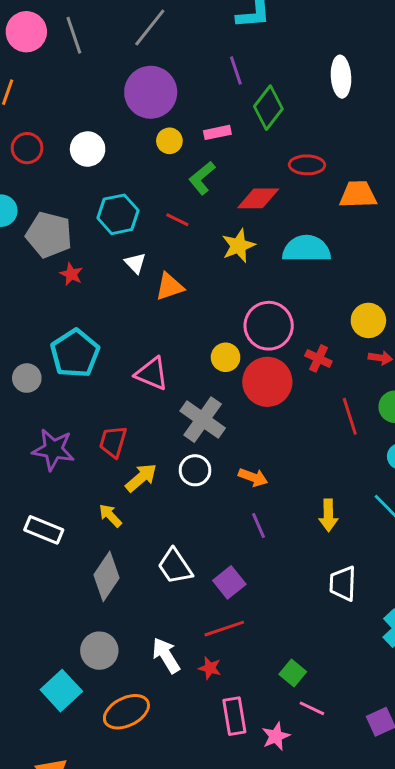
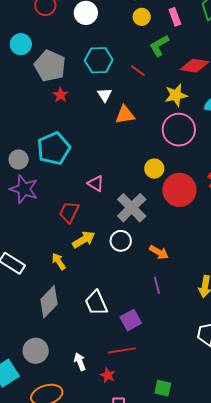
pink rectangle: (217, 132) -> (175, 17), turned 72
pink circle: (269, 326) -> (179, 130), moved
pink triangle: (152, 374) -> (96, 183), moved, size x0.7
purple star: (53, 450) -> (24, 189), moved
white arrow: (166, 655) -> (80, 362), size x0.7
green square: (293, 673) -> (163, 388), turned -36

